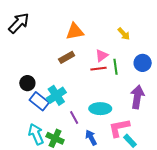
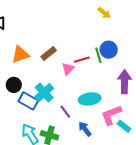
orange triangle: (75, 31) -> (20, 55), moved
yellow arrow: (124, 34) -> (104, 13), moved
pink triangle: (102, 56) -> (68, 69), moved
blue circle: (143, 63) -> (109, 50), moved

